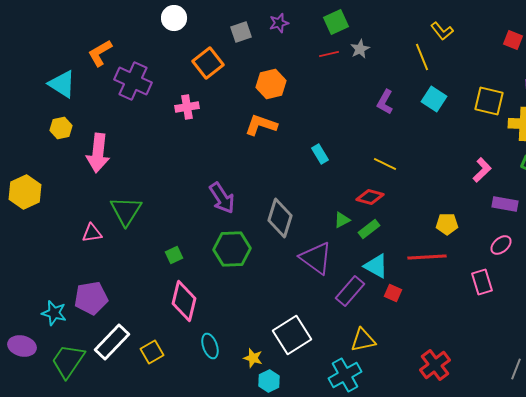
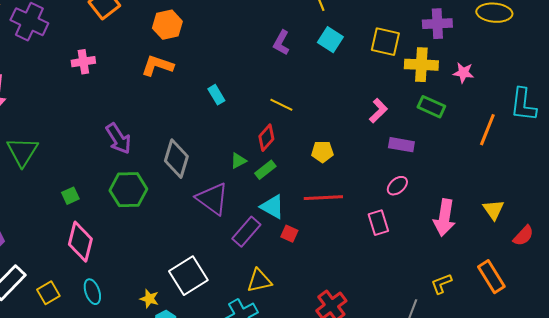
pink cross: (187, 107) -> (83, 62), moved
red diamond: (370, 197) -> (266, 138), turned -64
yellow pentagon: (447, 224) -> (322, 152), moved
cyan ellipse: (210, 346) -> (92, 292), moved

